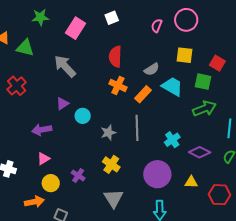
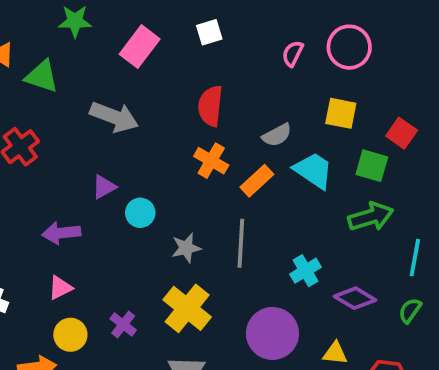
gray arrow: (65, 66) -> (114, 117), turned 150
yellow cross: (111, 164) -> (187, 308), size x1.4

